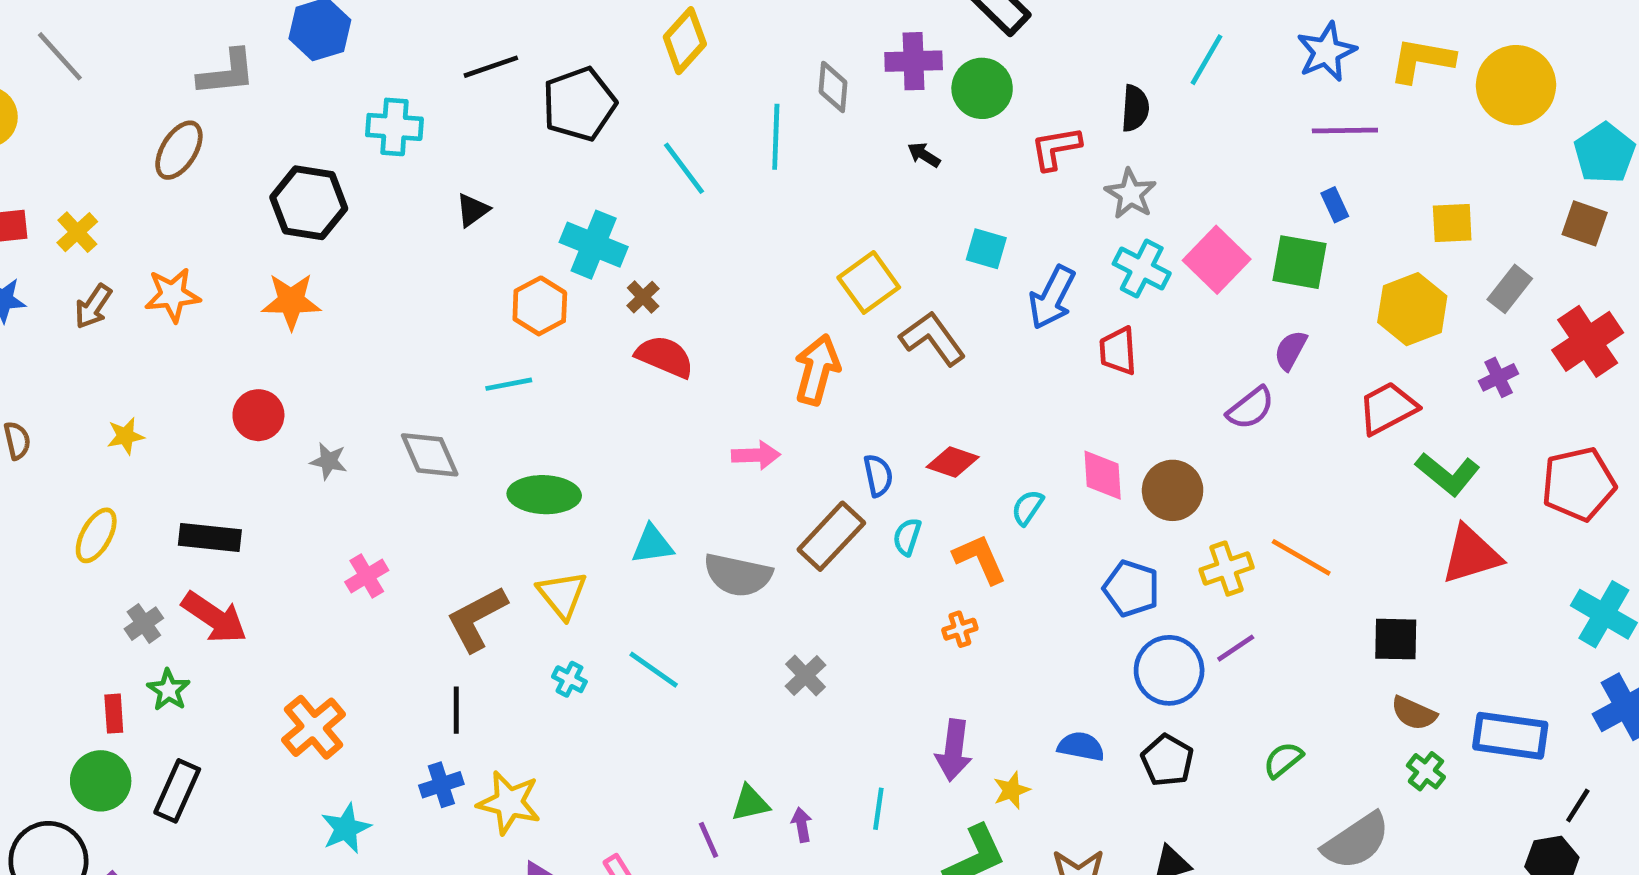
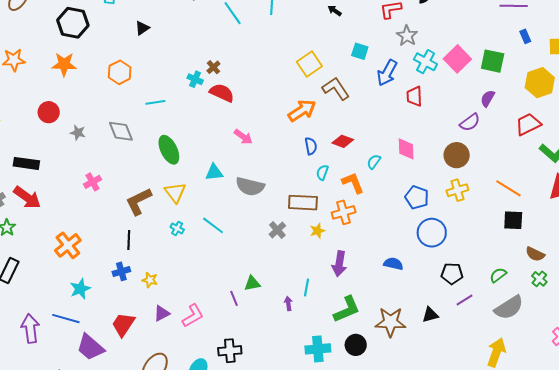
gray star: (1131, 194) -> (407, 36), moved
blue rectangle: (1335, 205) -> (525, 36), moved
cyan cross: (594, 245) -> (195, 79), moved, size x0.6
orange hexagon: (540, 306) -> (120, 72), moved
orange arrow: (817, 370) -> (302, 110), moved, turned 40
pink arrow: (756, 455) -> (243, 137), moved, turned 36
brown circle: (1173, 490) -> (457, 155), moved
green ellipse: (544, 495) -> (169, 150), turned 60
brown rectangle: (831, 536) -> (303, 203), moved, turned 48
orange line: (1301, 557) -> (508, 188), moved
orange cross: (960, 629) -> (344, 212), size x1.6
black square: (1396, 639) -> (513, 220), moved
purple line: (1236, 648) -> (464, 300), moved
black pentagon: (1167, 760) -> (452, 274), moved, turned -30
green semicircle: (1283, 760) -> (498, 275), moved
yellow star: (1012, 790) -> (317, 231), moved
yellow star: (509, 803) -> (150, 280), size x0.6
purple arrow: (802, 825) -> (288, 303), moved

